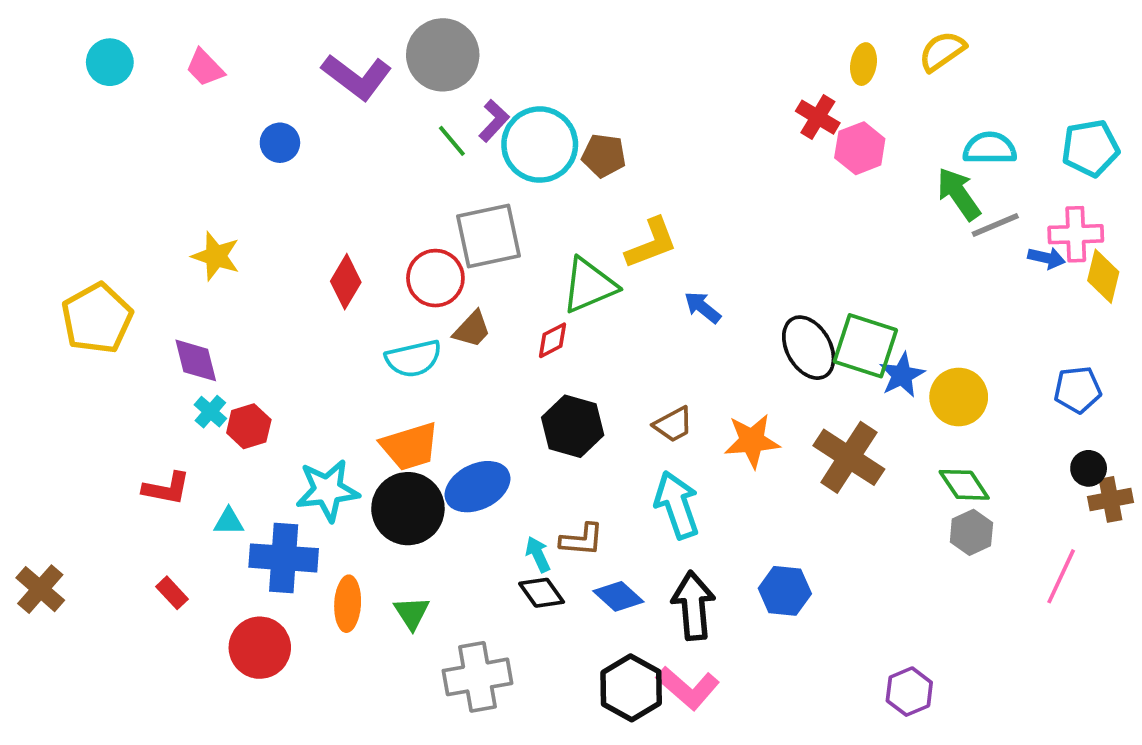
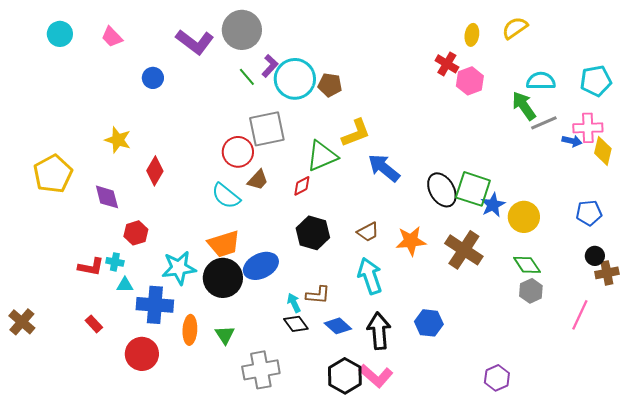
red diamond: (346, 282) -> (155, 171), moved
blue arrow: (703, 307) -> (384, 168), size x1.6
cyan semicircle: (413, 359) -> (226, 196), turned 52
cyan cross: (210, 412) -> (115, 262), moved, turned -30

